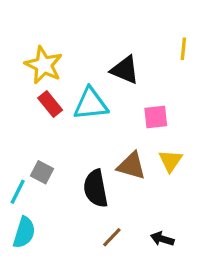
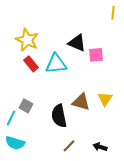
yellow line: (183, 49) -> (113, 13), moved
pink square: (156, 117) -> (96, 55), moved
cyan semicircle: (24, 232) -> (15, 143), turned 90

